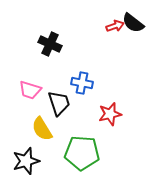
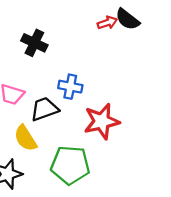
black trapezoid: (59, 103) -> (44, 109), turned -92
red star: (110, 114) -> (102, 121), size x1.4

